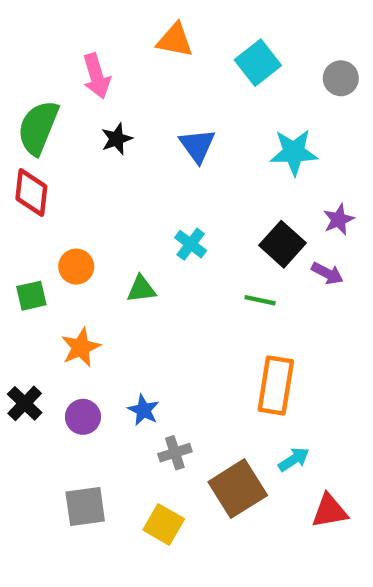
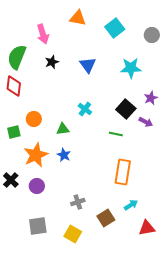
orange star: (81, 347) -> (36, 155), size x1.4
blue star: (143, 410) -> (64, 155), moved
brown square: (238, 489) -> (106, 218), size x0.7

